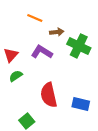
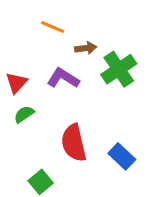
green cross: (79, 46) -> (119, 69), turned 30
blue rectangle: (81, 104) -> (122, 156), turned 30

